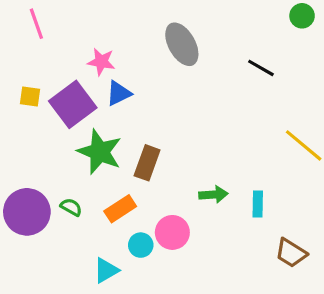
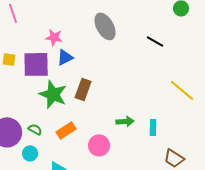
purple square: (73, 104) -> (36, 64), turned 36
brown rectangle: (147, 163) -> (83, 89), moved
cyan circle: (141, 245) -> (30, 153), moved

